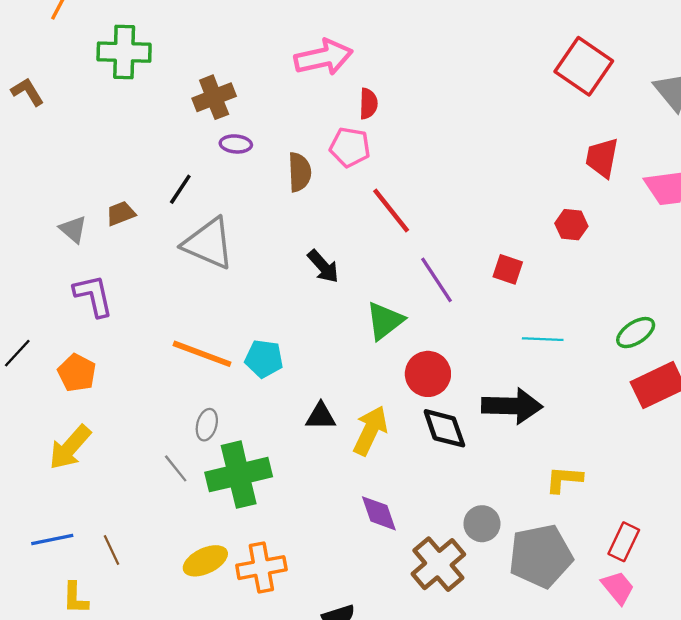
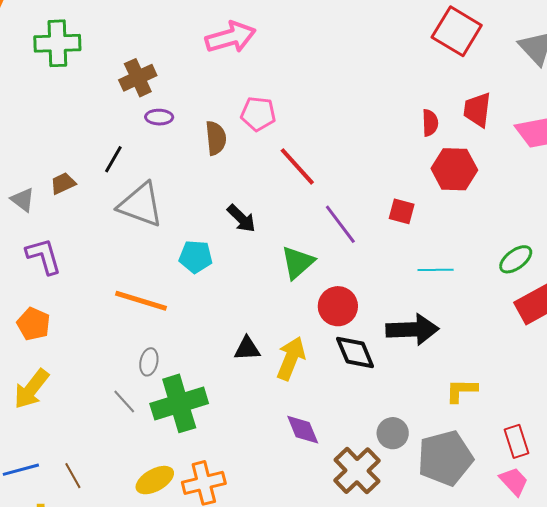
red semicircle: (368, 104) -> (430, 123), moved
red hexagon: (571, 225) -> (454, 169), size x1.6
cyan pentagon: (264, 359) -> (196, 257), moved
red rectangle: (624, 542) -> (517, 441), turned -40

